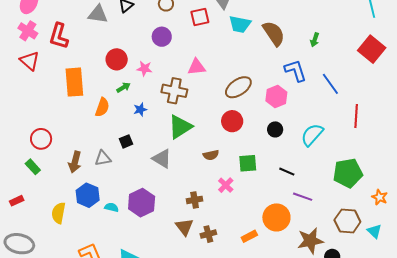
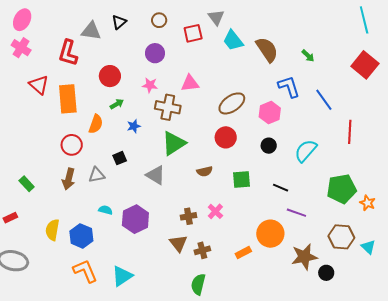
cyan trapezoid: (240, 24) -> (233, 40), turned 40
red L-shape: (59, 36) -> (68, 53), moved
green arrow: (315, 40) -> (308, 56), turned -64
red triangle: (30, 61) -> (39, 85), moved
pink star: (145, 69) -> (150, 85), moved
red circle: (41, 139) -> (72, 145), moved
pink cross: (226, 185) -> (215, 211), moved
blue hexagon: (88, 195) -> (81, 236), moved
orange star: (380, 197) -> (367, 203), moved
cyan semicircle: (112, 207) -> (105, 210), moved

